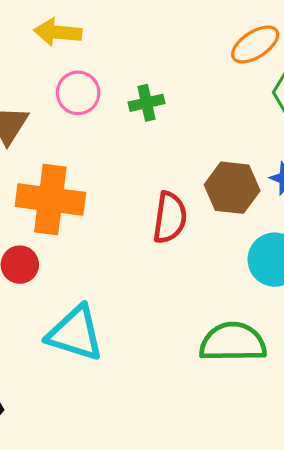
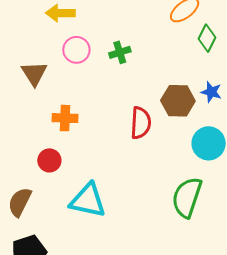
orange cross: (50, 199) -> (65, 118), size x0.6
green semicircle: (233, 342) -> (187, 197), turned -66

